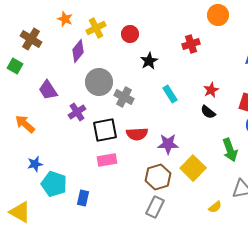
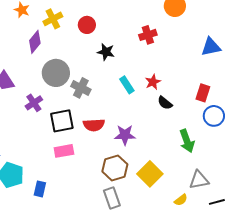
black star: (149, 61) -> (106, 52), turned -30
red star: (211, 90) -> (153, 82), moved
yellow square: (193, 168) -> (150, 174), moved
gray rectangle: (155, 207) -> (112, 198), turned -45
yellow semicircle: (215, 207) -> (181, 200), moved

